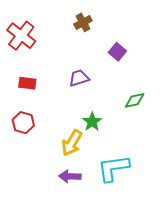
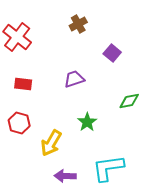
yellow arrow: (72, 143) -> (51, 143), moved

